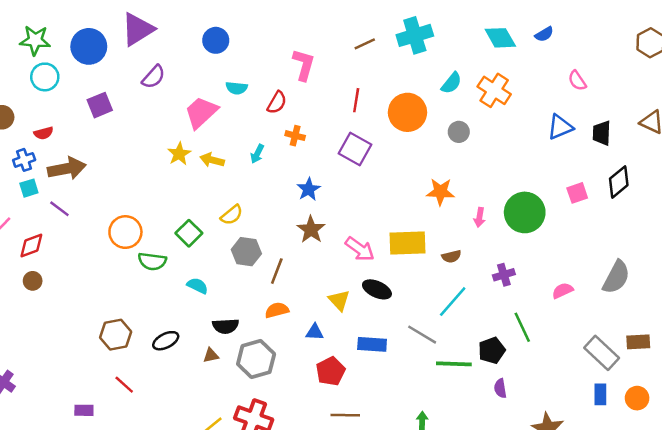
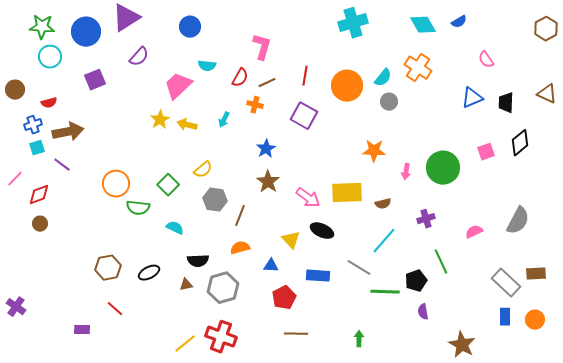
brown line: (365, 44) -> (267, 83), moved
cyan semicircle: (451, 83) -> (383, 78), moved

